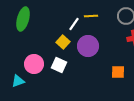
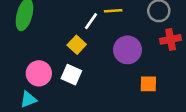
purple circle: (88, 46) -> (128, 50), moved
cyan triangle: (18, 81) -> (28, 99), moved

